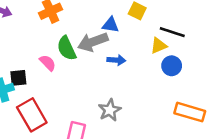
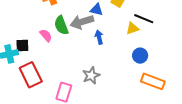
blue arrow: (116, 60) -> (99, 37), turned -112
blue circle: (172, 66) -> (140, 56), moved

